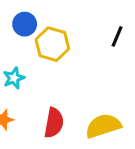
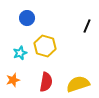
yellow hexagon: (52, 44) -> (45, 46), moved

